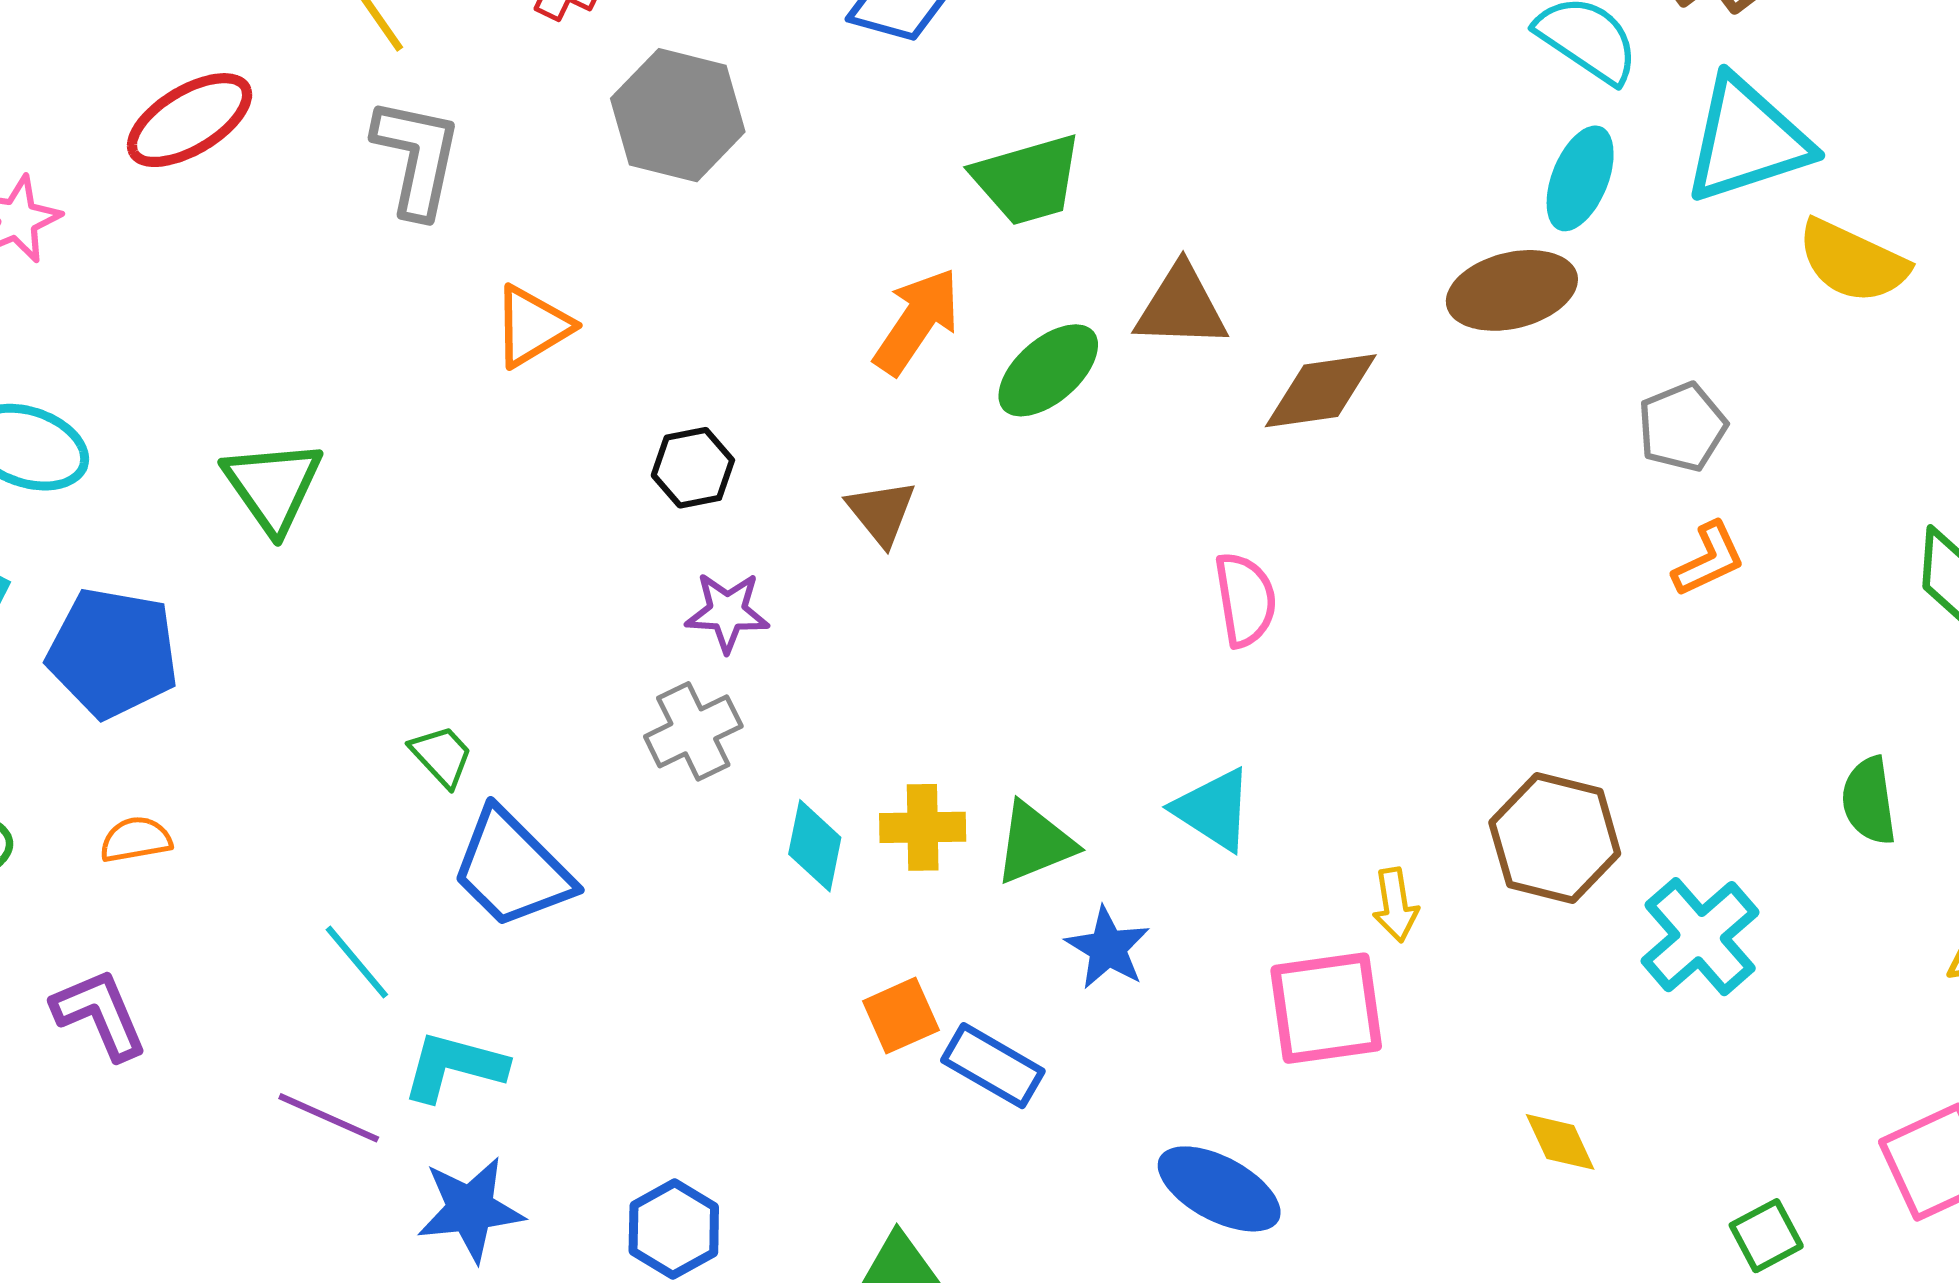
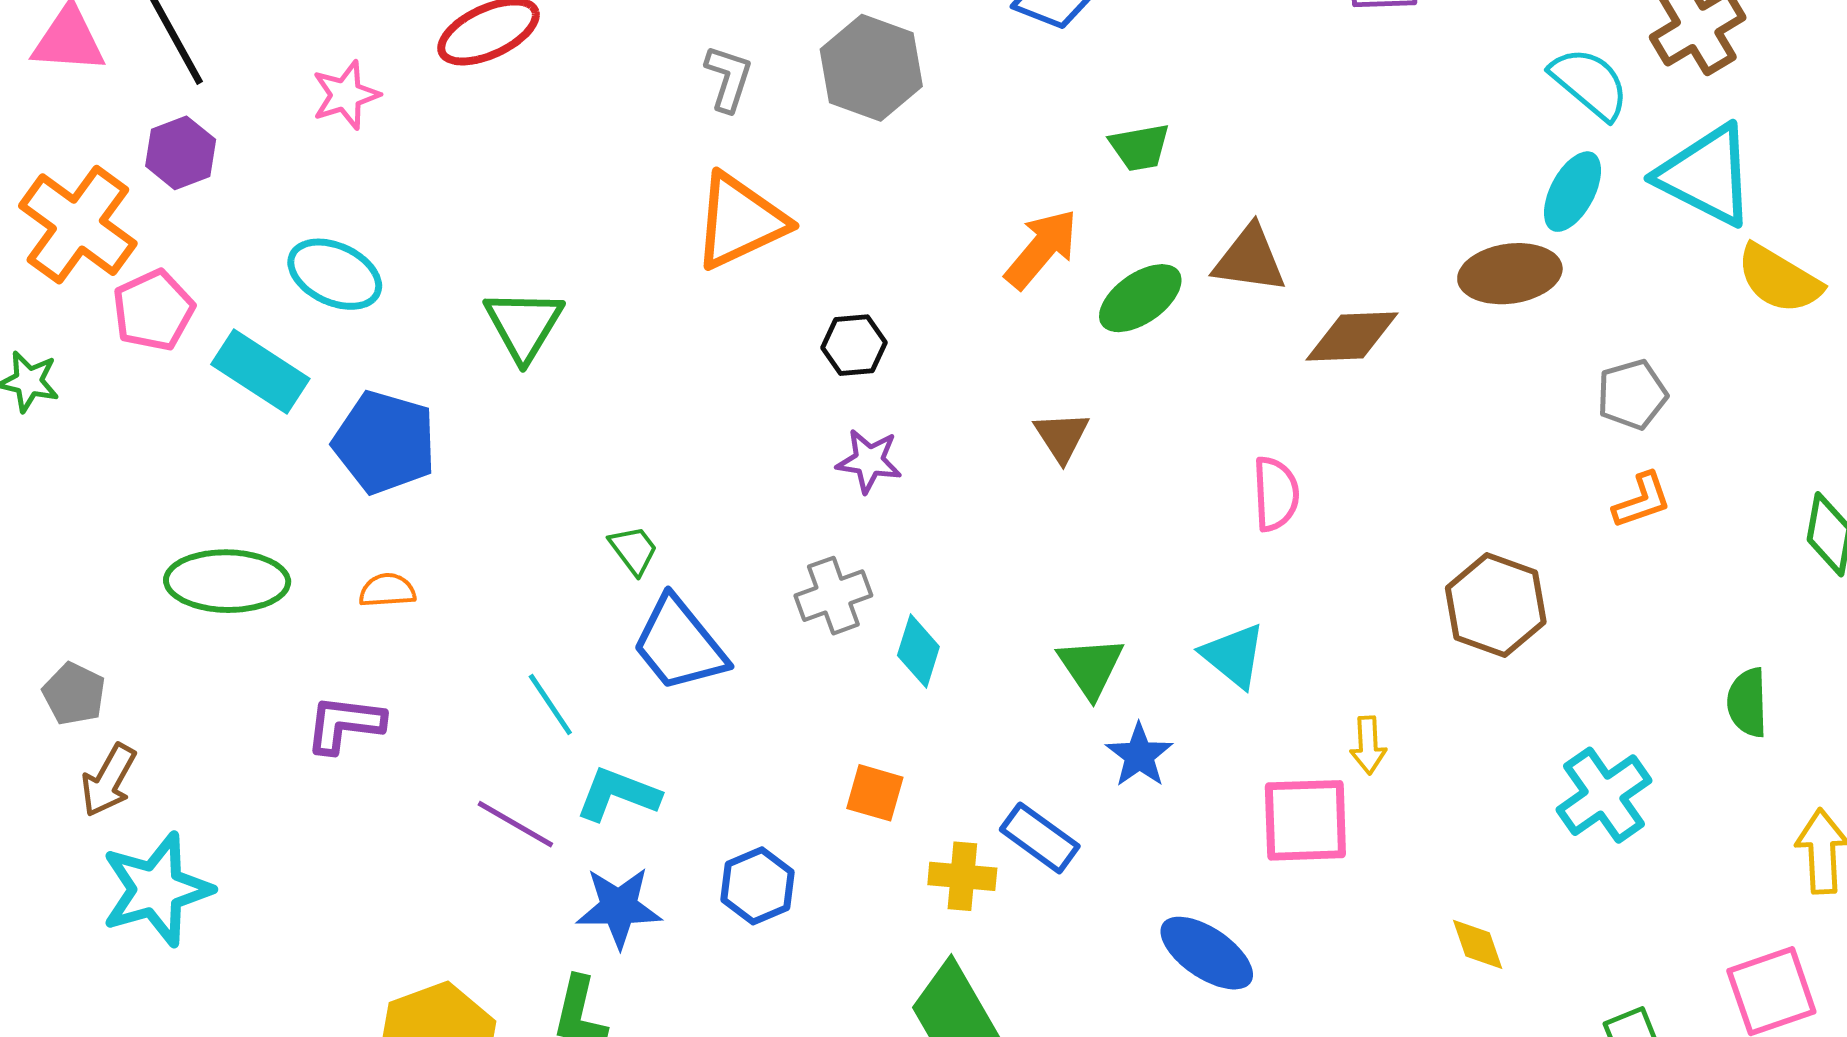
cyan triangle: (1747, 140) -> (1706, 175), turned 39
gray L-shape: (417, 157) -> (728, 78), moved, size x0.7
green trapezoid: (1027, 180) -> (1140, 147), size x0.7
orange triangle: (532, 326) -> (740, 221), size x1.5
brown triangle: (881, 512) -> (1062, 437), moved
gray cross: (693, 731) -> (833, 596), moved
yellow cross: (923, 827) -> (962, 876), moved
brown hexagon: (1555, 838) -> (1496, 605), moved
green triangle: (1035, 843) -> (1091, 667), turned -48
purple L-shape: (100, 1014) -> (345, 724), turned -66
orange square: (901, 1016) -> (875, 793), moved, turned 34
blue hexagon: (674, 1229) -> (757, 886), moved

